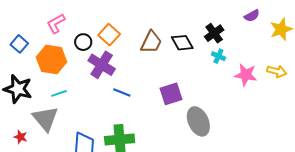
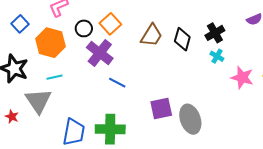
black diamond: (182, 43) -> (182, 39), turned 40
purple square: (171, 94) -> (161, 109), moved

